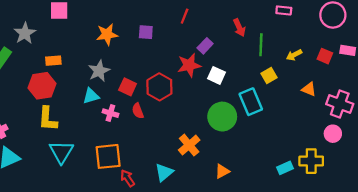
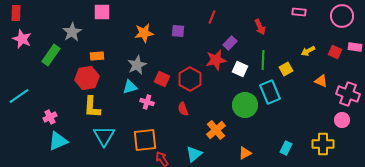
green line: (261, 45) -> (263, 60), moved
red semicircle: (138, 111) -> (183, 109), moved
cyan rectangle: (285, 168) -> (286, 148), moved, turned -40

